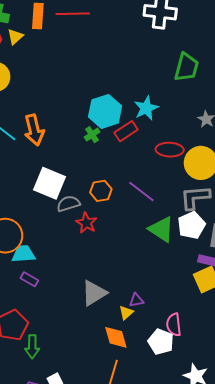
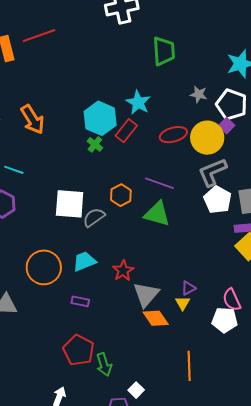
orange arrow: (34, 130) -> (33, 119), moved
red star: (86, 223) -> (123, 271), moved, turned 30
green triangle: (161, 229) -> (157, 214), moved
cyan trapezoid: (23, 254) -> (84, 261), moved
orange diamond: (116, 337) -> (156, 318), moved

